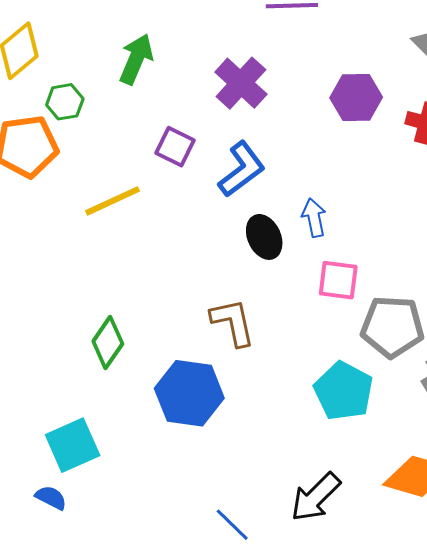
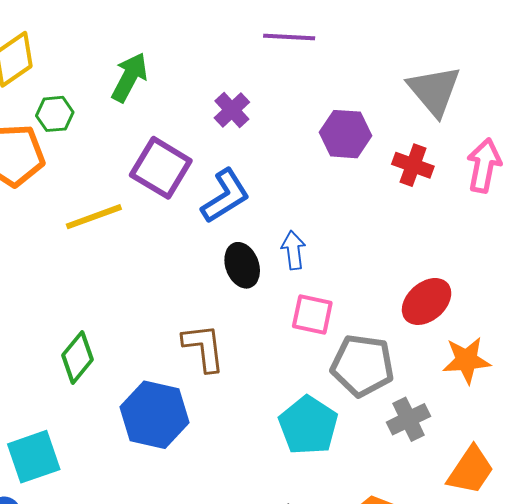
purple cross: (241, 83) -> (232, 110), size x0.7
purple square: (175, 147) -> (161, 168), size x1.5

